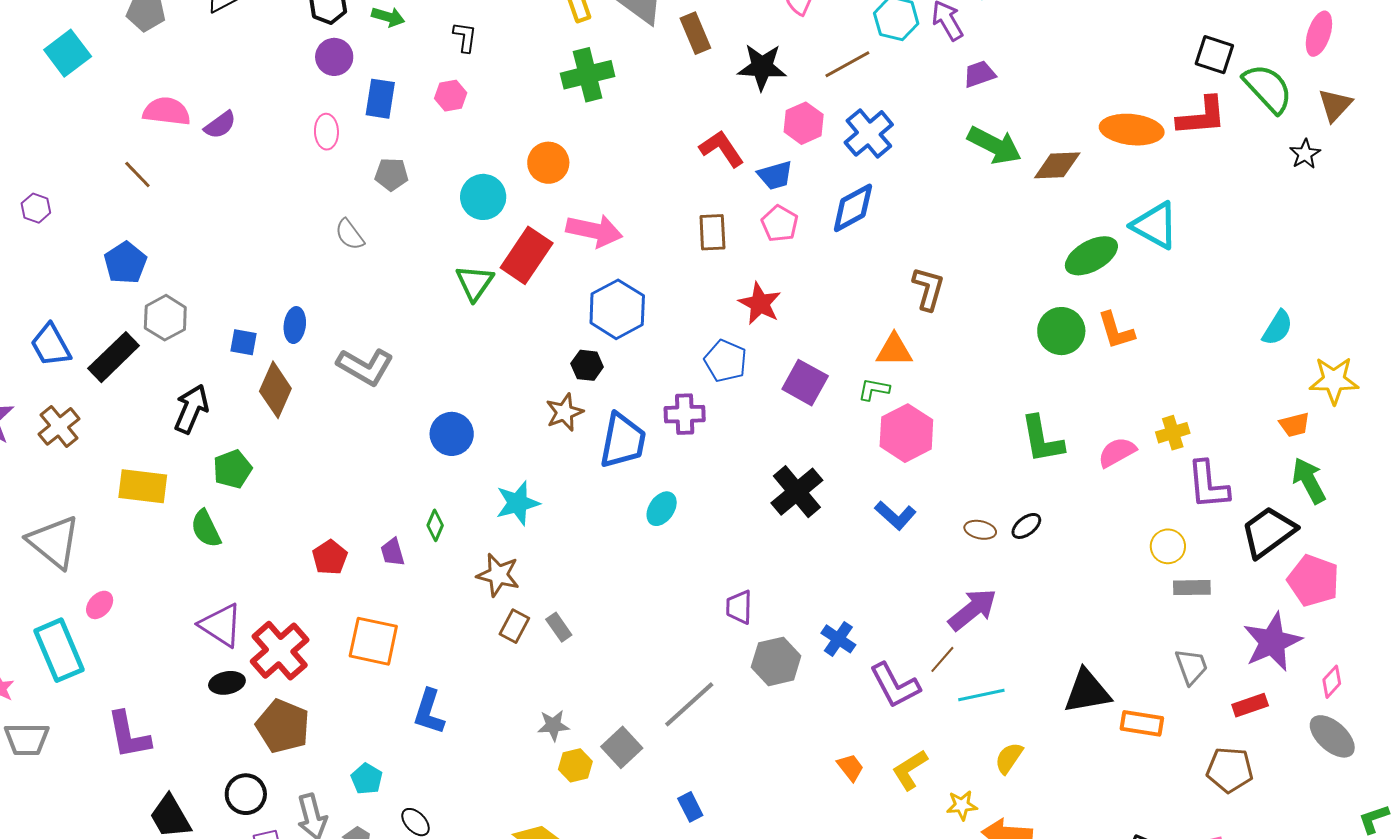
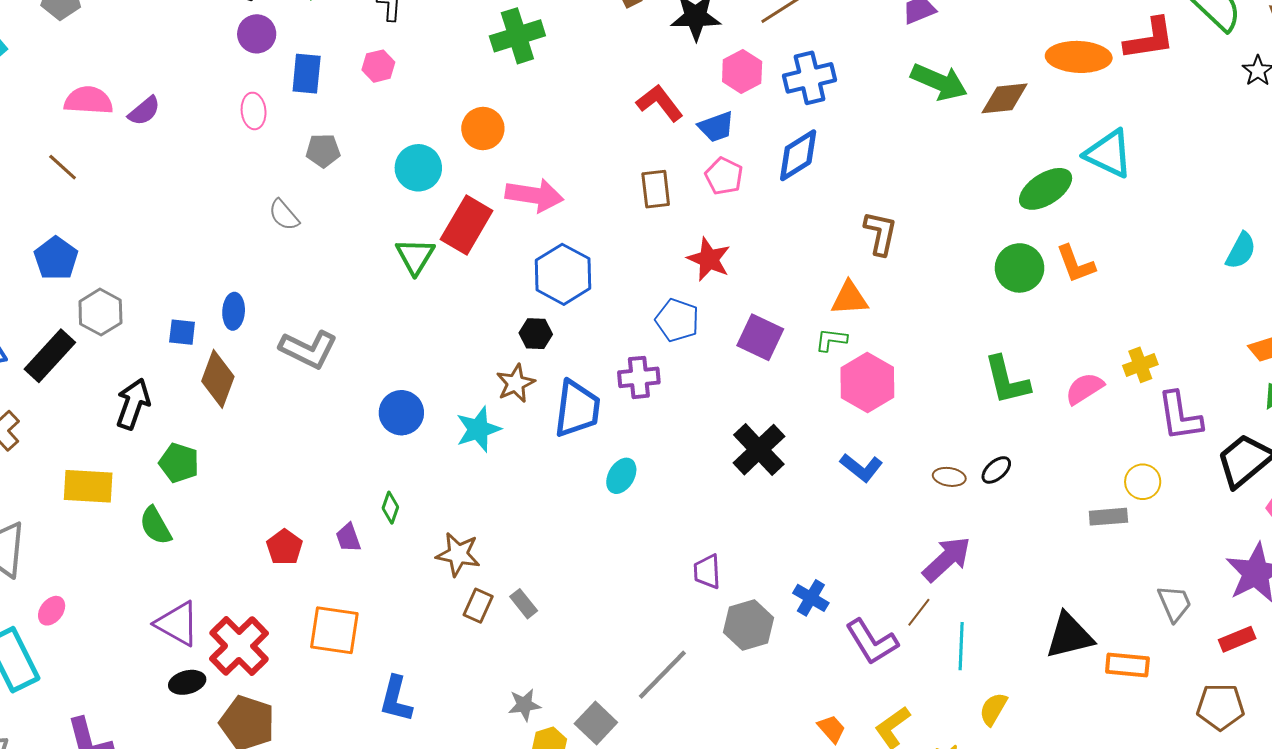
blue cross: (869, 133) -> (810, 78), turned 30
green pentagon: (232, 469) -> (179, 463), turned -30
cyan star: (518, 503) -> (478, 429), moved
gray rectangle: (1192, 588) -> (1108, 517), moved
cyan line: (981, 695) -> (961, 646), turned -72

